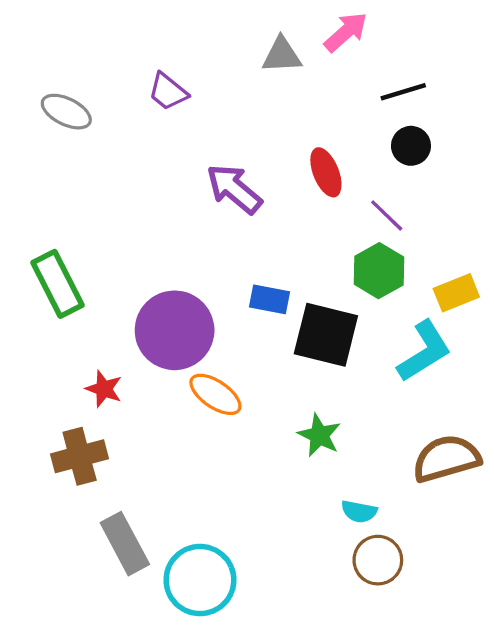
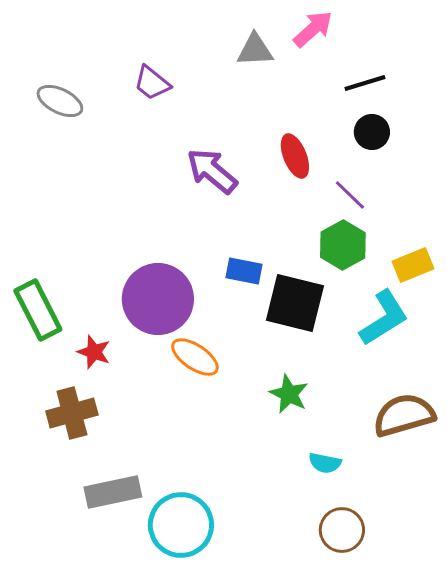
green rectangle: (57, 284) -> (38, 310), moved
gray rectangle: (125, 544) -> (113, 492), turned -74
brown circle: (378, 560) -> (342, 530), moved

